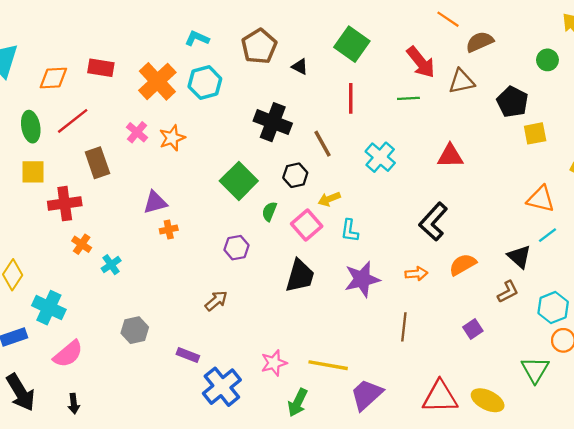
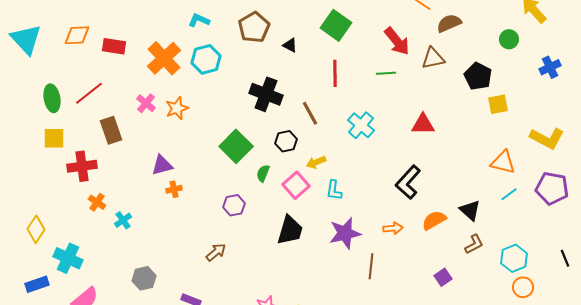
orange diamond: (53, 78) -> (77, 35), moved
black triangle: (519, 257) -> (470, 210), moved
brown line: (404, 327) -> (371, 266), moved

